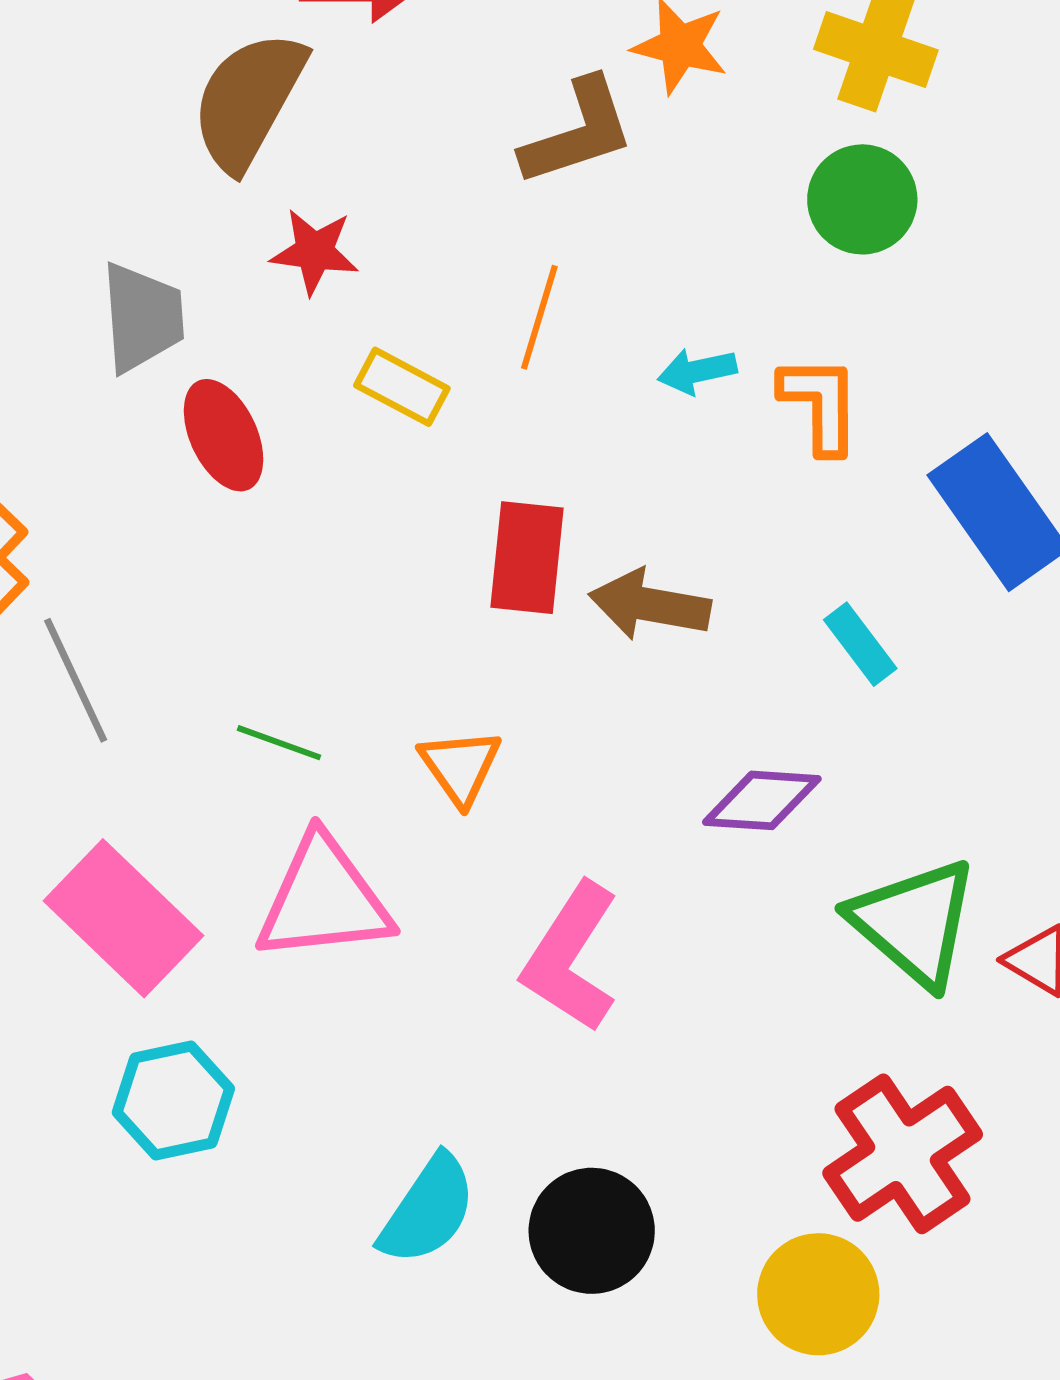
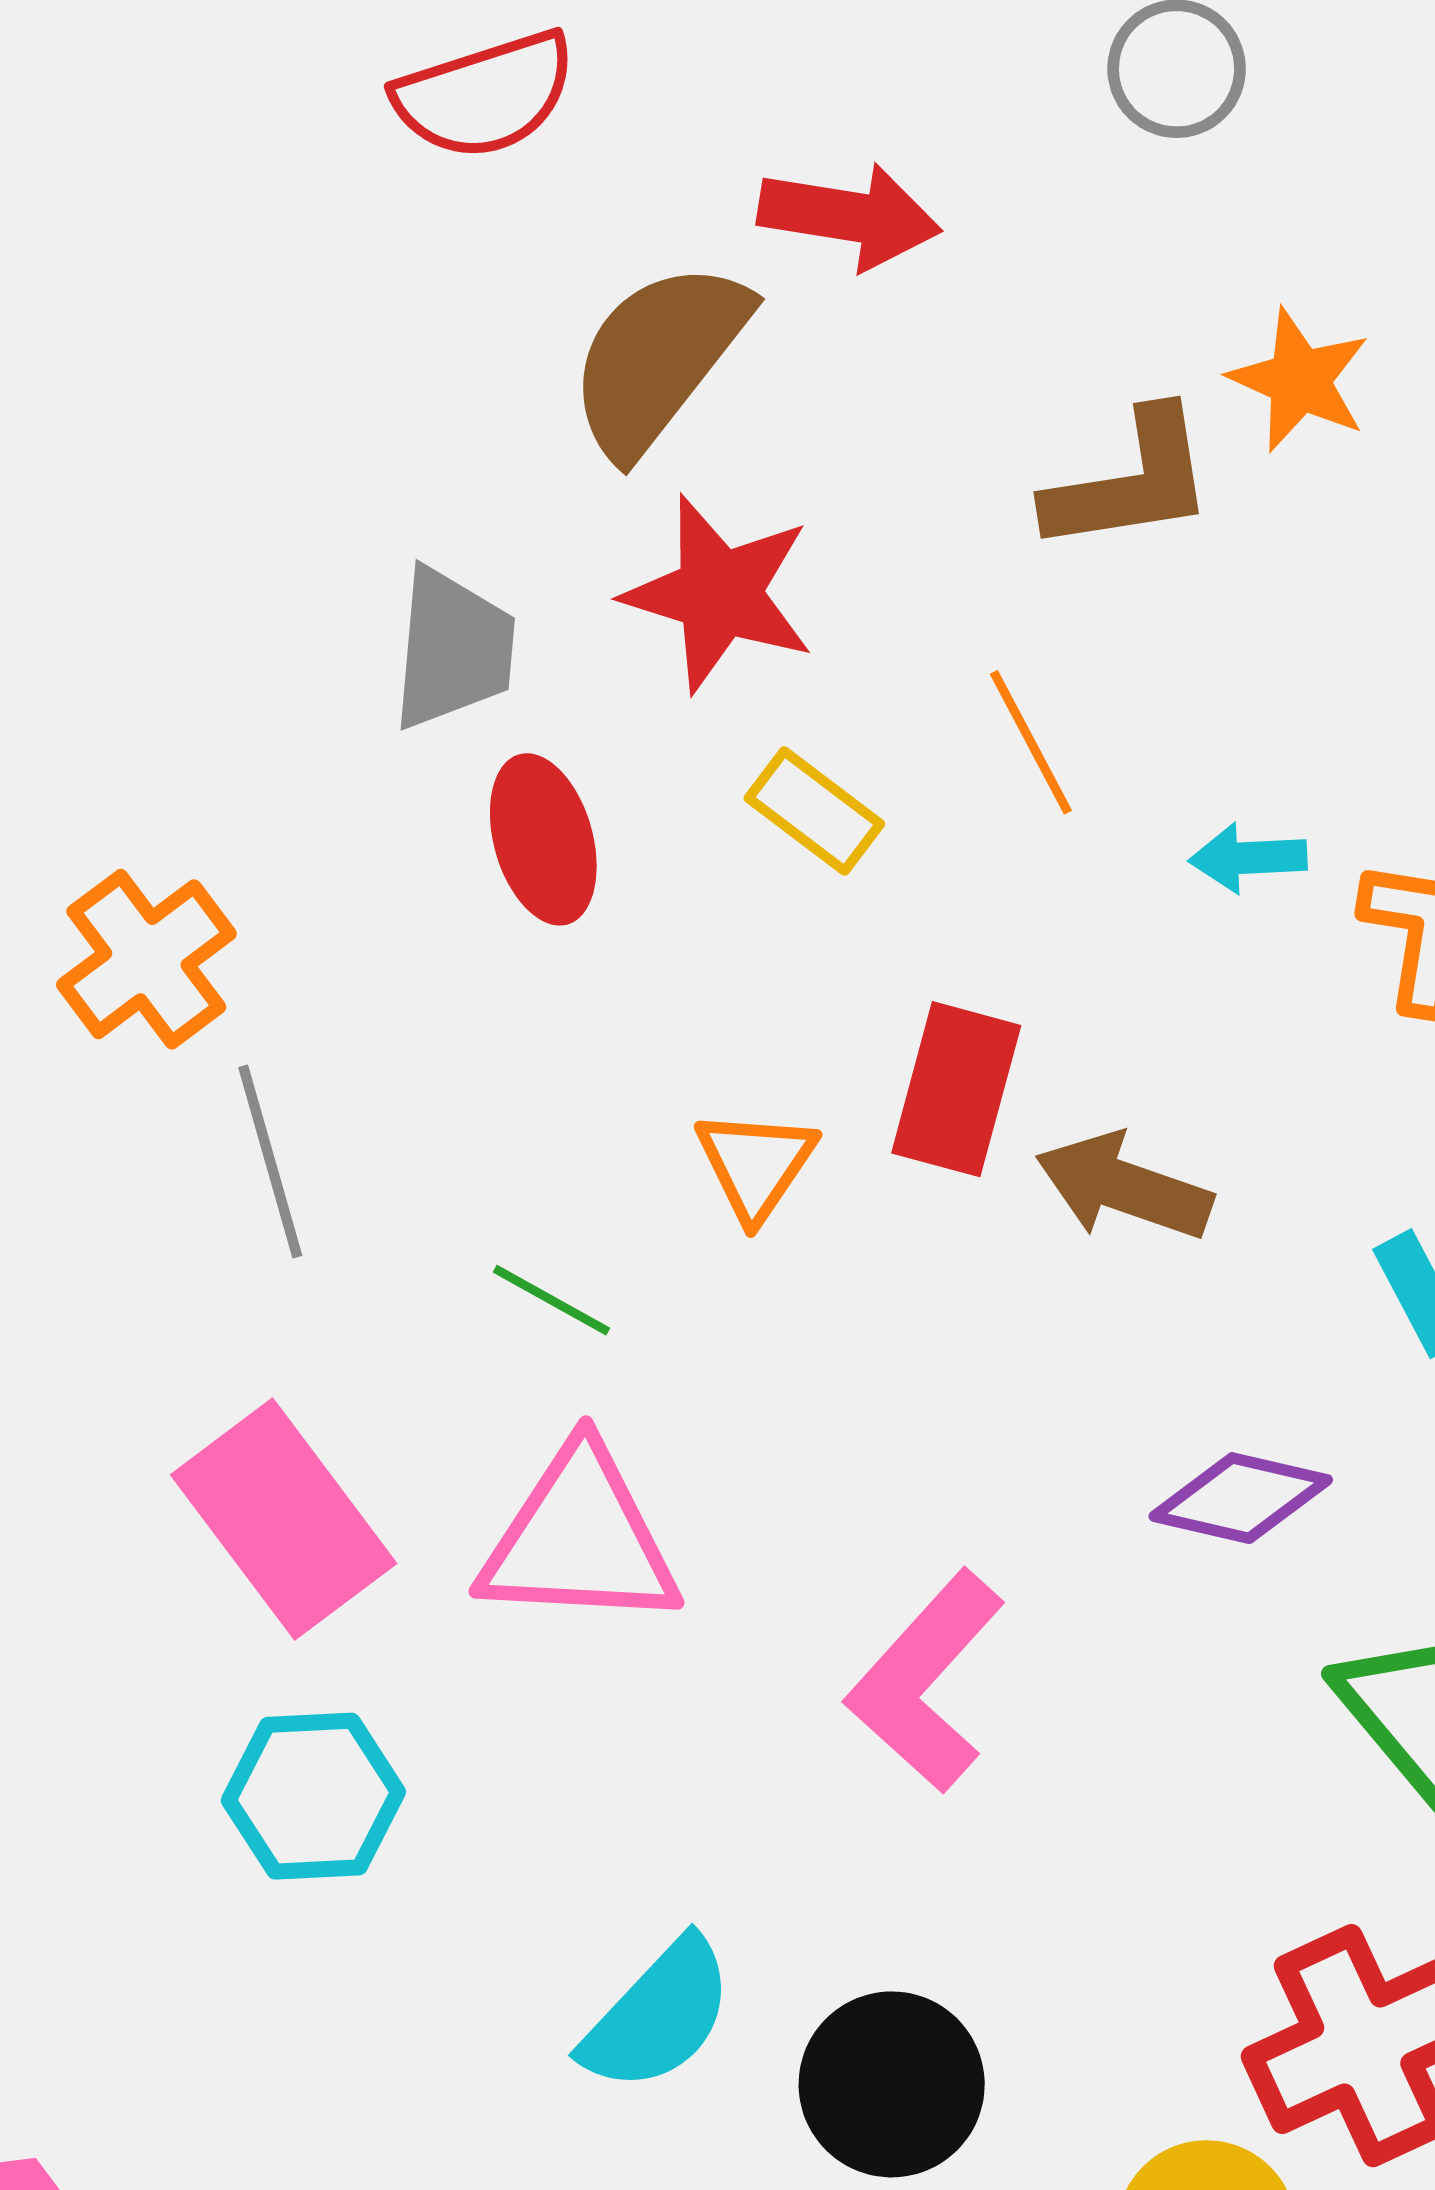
red star: (315, 252) -> (719, 594), size x1.5
orange line: (539, 317) -> (1031, 742), turned -54
orange triangle: (460, 766) -> (756, 1165), moved

